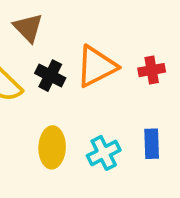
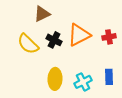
brown triangle: (28, 28) -> (42, 14), turned 48

